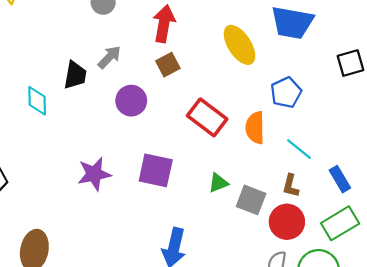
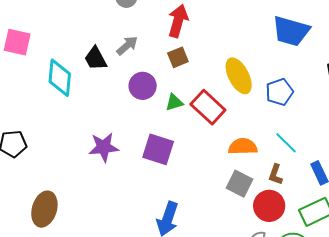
yellow ellipse: (240, 45) -> (239, 76), moved
black trapezoid: (75, 75) -> (96, 58), turned 136
cyan diamond: (37, 101) -> (60, 78), size x1.4
orange semicircle: (255, 128) -> (243, 147), moved, turned 84
green triangle: (218, 183) -> (174, 102), moved

